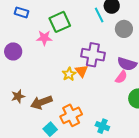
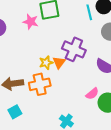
pink semicircle: (121, 77) -> (92, 94), moved
orange cross: (71, 115) -> (40, 84), moved

